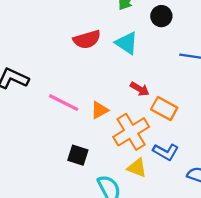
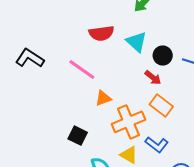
black circle: (161, 16) -> (163, 56), moved
red arrow: (140, 89) -> (153, 78), moved
pink line: (64, 103) -> (82, 69), moved

